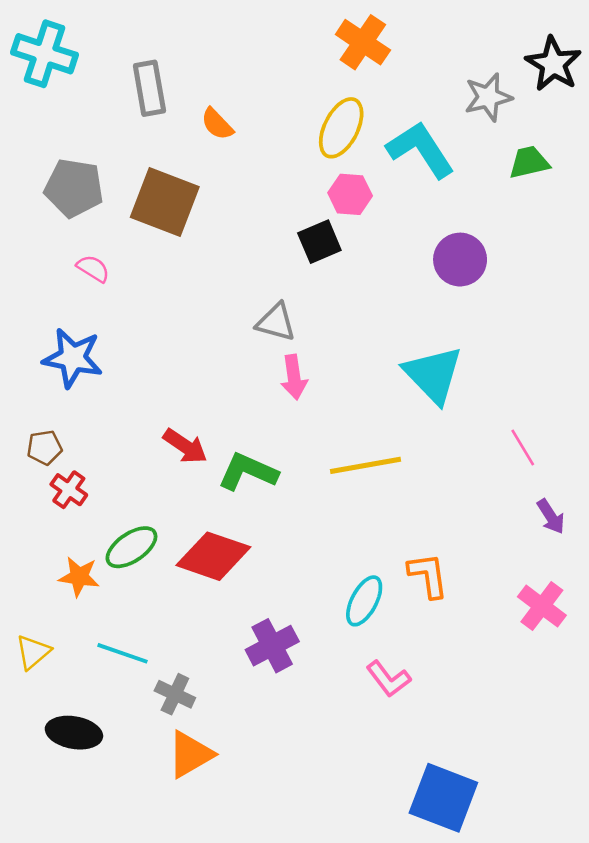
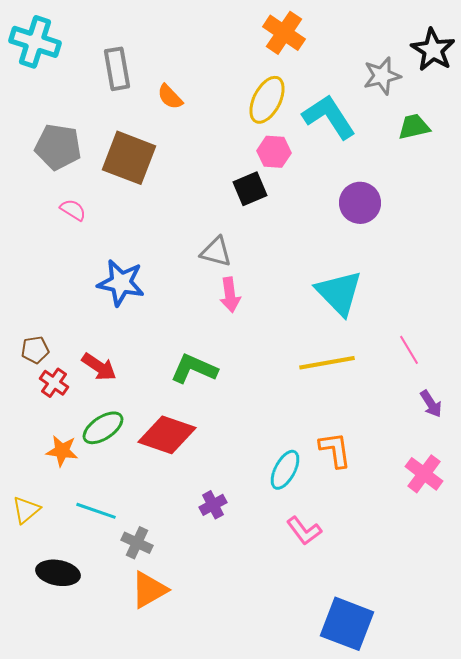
blue star: (73, 358) -> (121, 283), moved
red arrow: (185, 446) -> (99, 367), moved
yellow line: (365, 465) -> (327, 363), moved
purple cross: (272, 646) -> (213, 505), size x0.7

